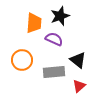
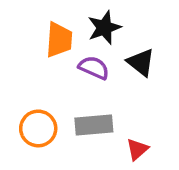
orange circle: (22, 60) -> (38, 128), moved
black triangle: (78, 60) -> (141, 62), moved

